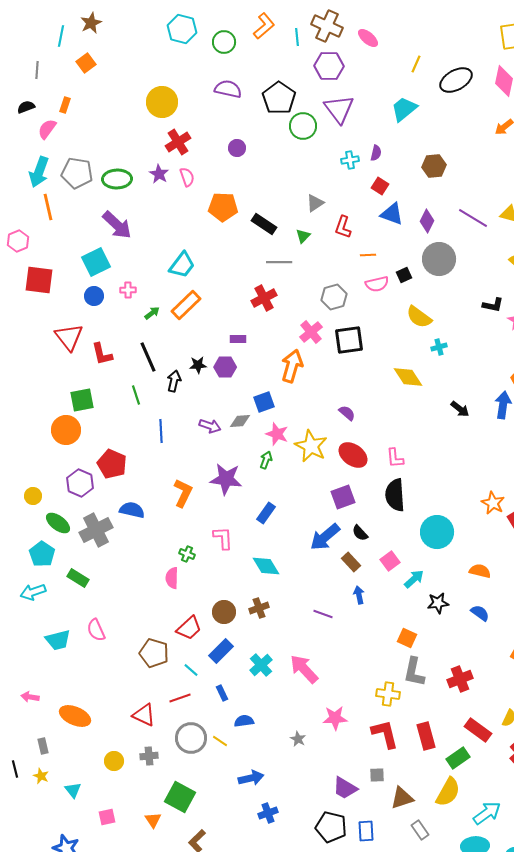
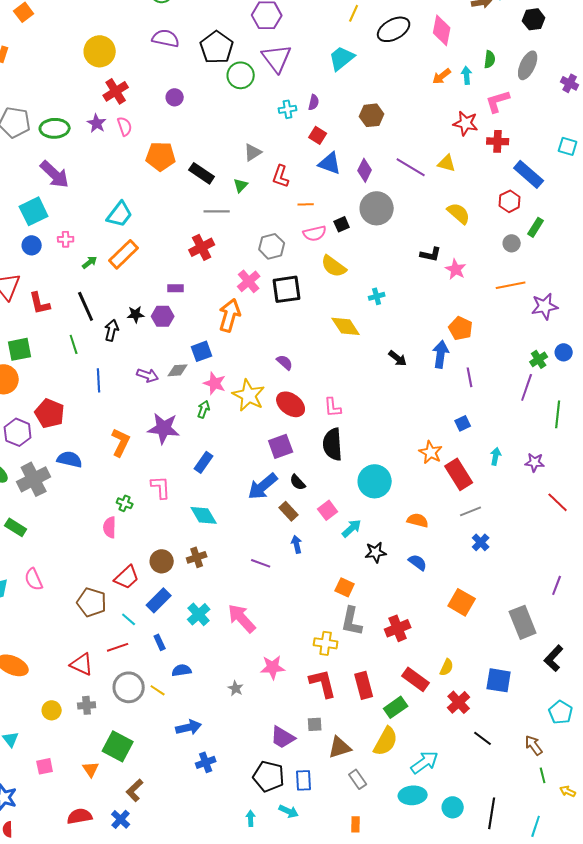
yellow semicircle: (419, 317) -> (334, 266), moved

